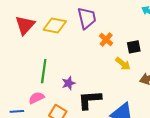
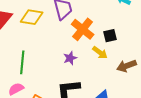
orange cross: (106, 40) -> (83, 29), size x1.6
purple star: (69, 83) -> (70, 58), moved

